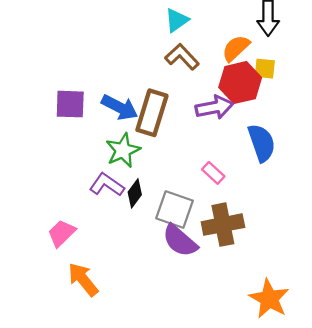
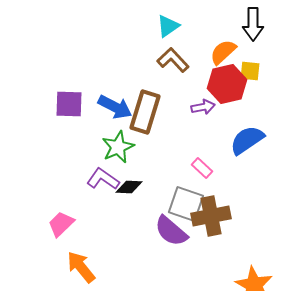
purple arrow: (214, 107) -> (203, 107), size x0.7
blue semicircle: (262, 143) -> (247, 140), turned -105
black diamond: (135, 193) -> (129, 187), turned 56
gray square: (175, 209) -> (186, 204), moved

